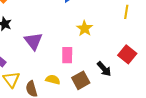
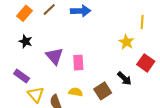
yellow star: (85, 28) -> (126, 42), moved
pink rectangle: (67, 55) -> (78, 63), moved

